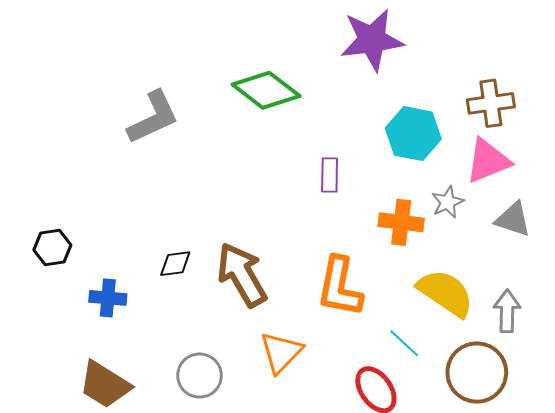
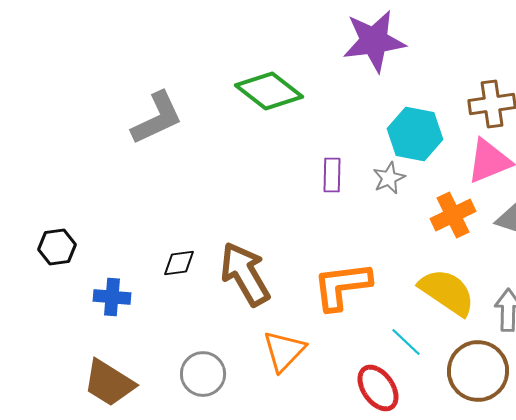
gray star: (448, 202) -> (389, 178), moved
orange cross: (401, 222) -> (453, 215), moved, turned -33
orange L-shape: (340, 287) -> (342, 286), turned 72

